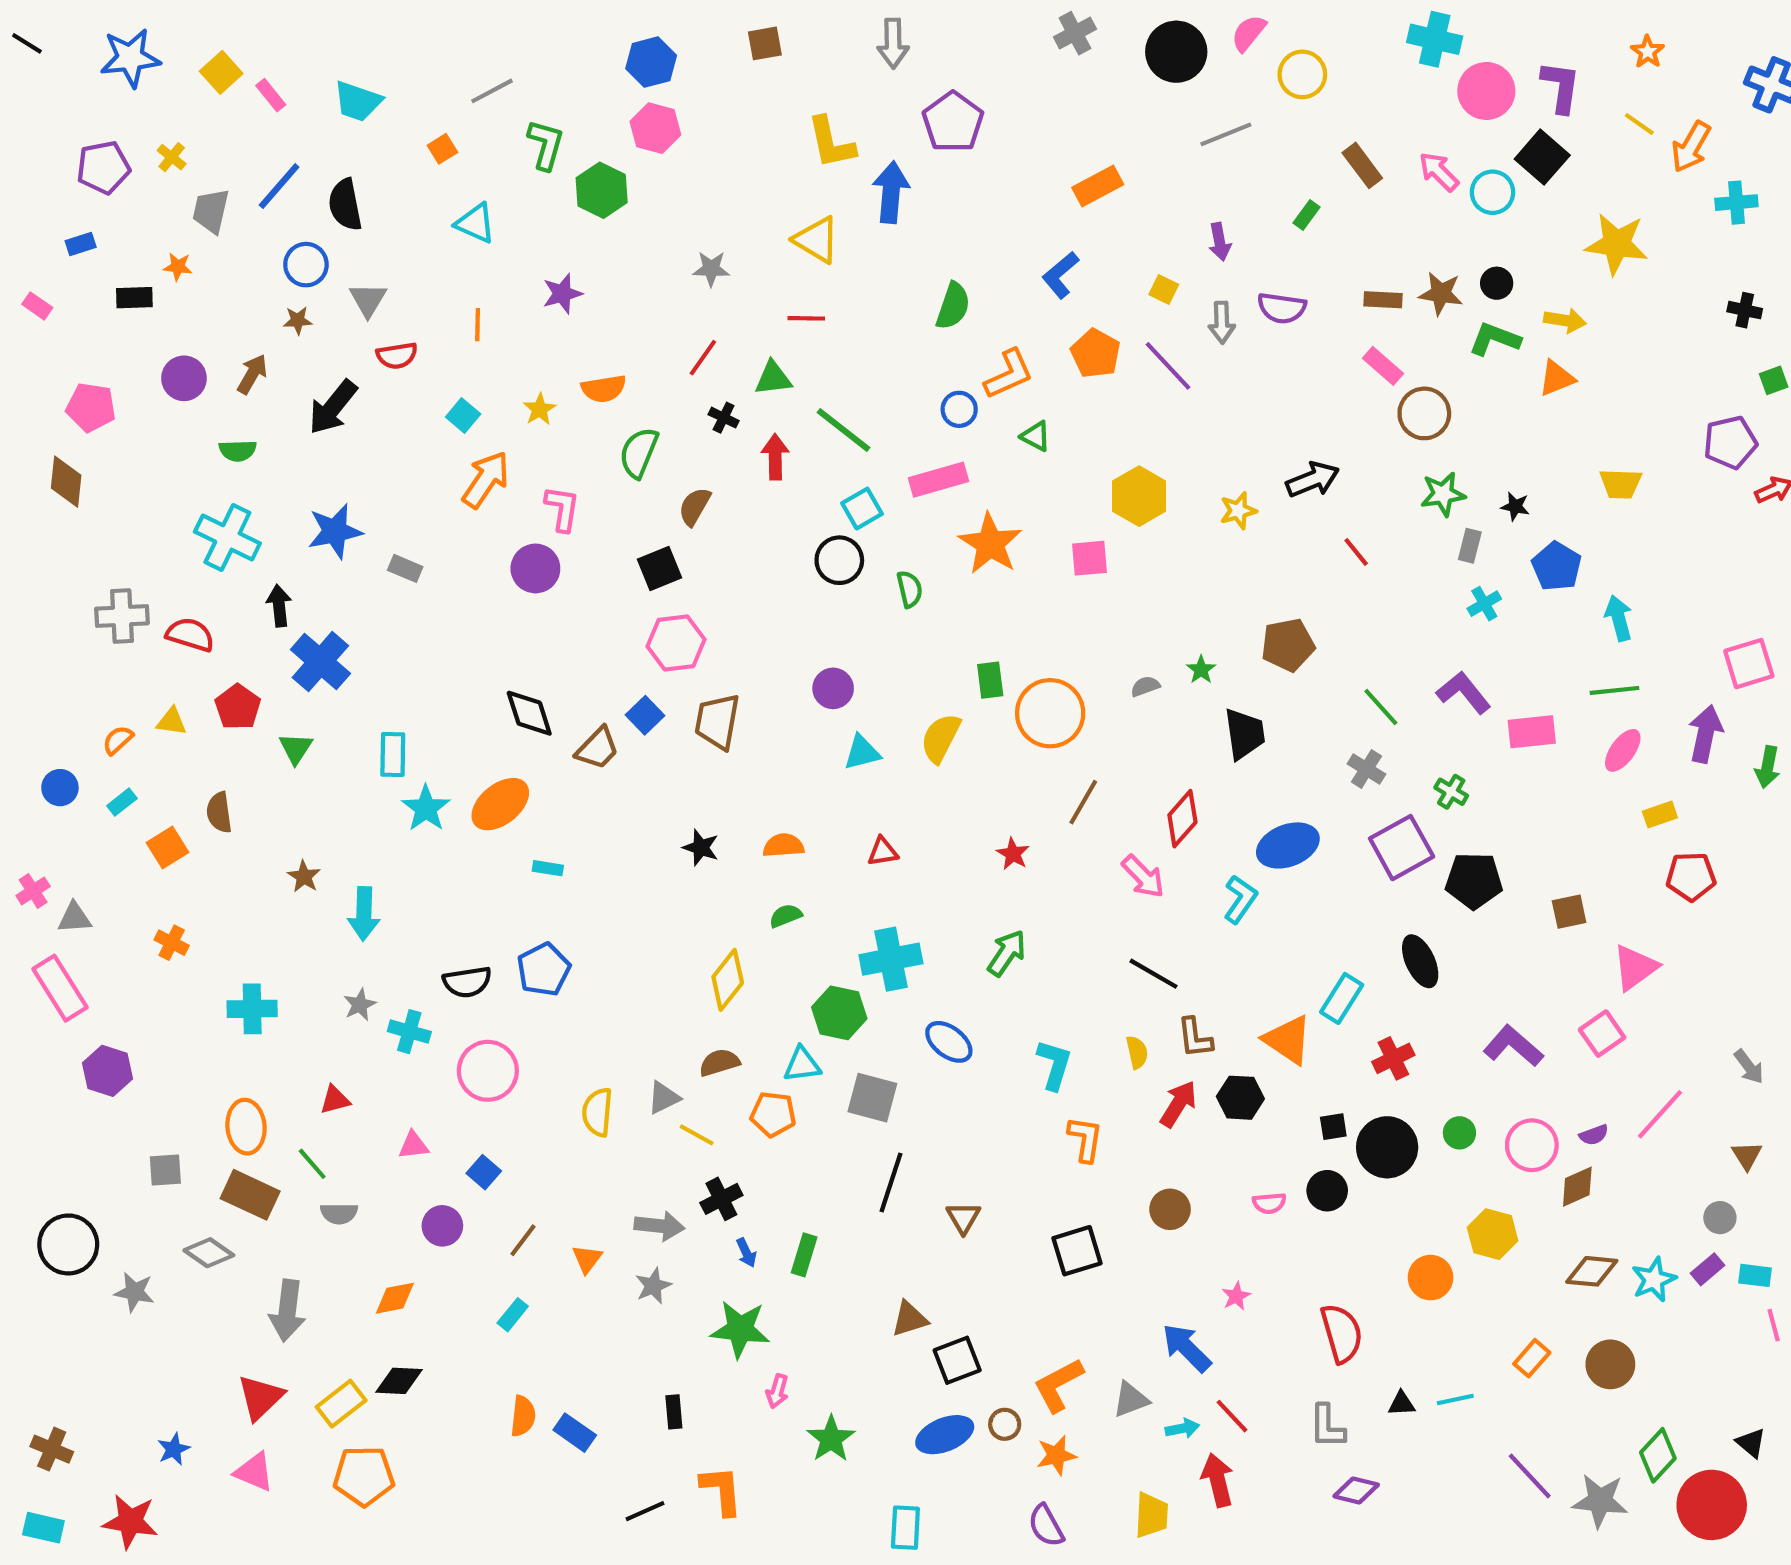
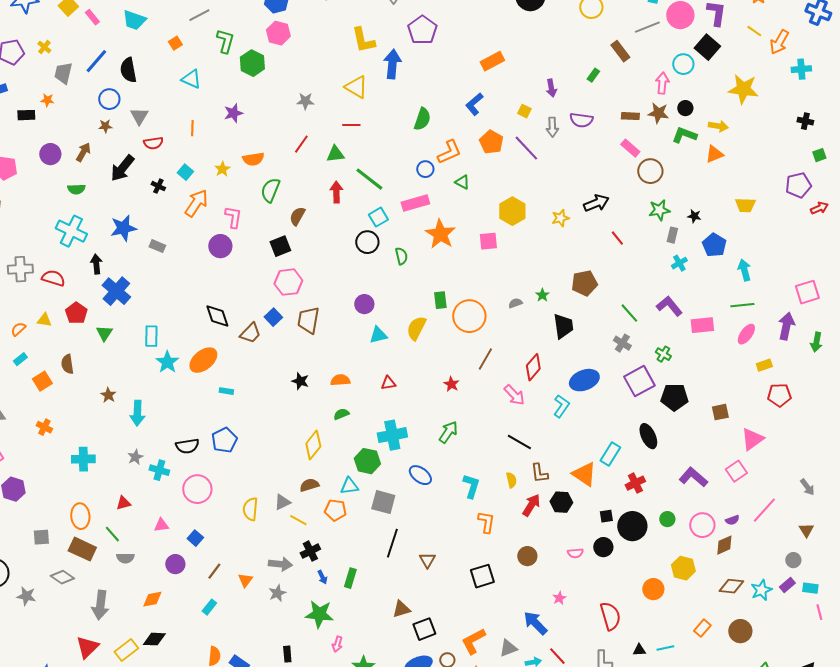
gray line: (1226, 134) -> (647, 27), moved
pink arrow: (1439, 172) -> (662, 83), moved, turned 50
black cross: (724, 418) -> (158, 186), moved

